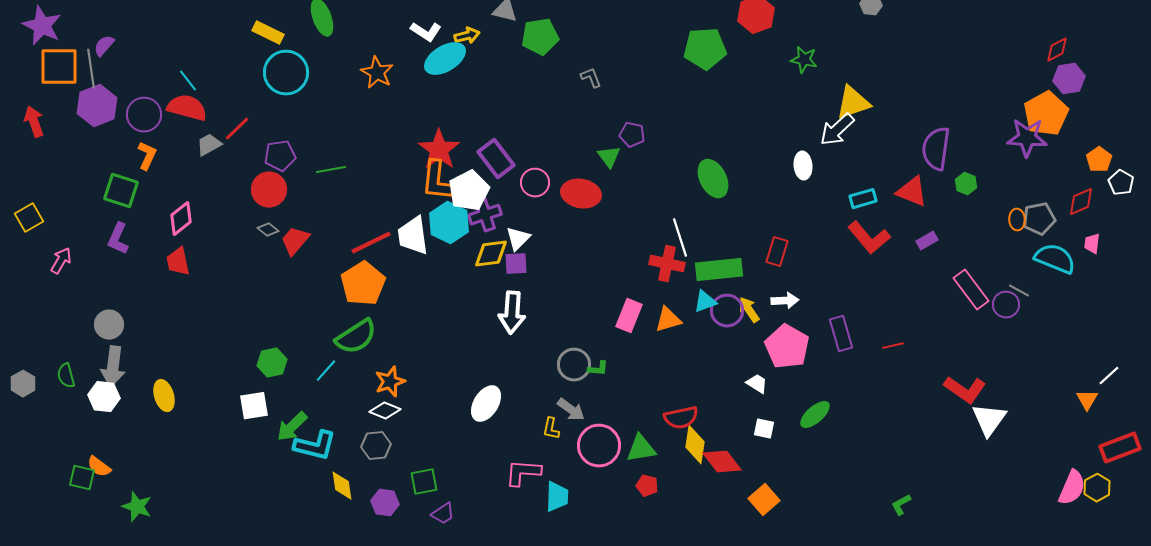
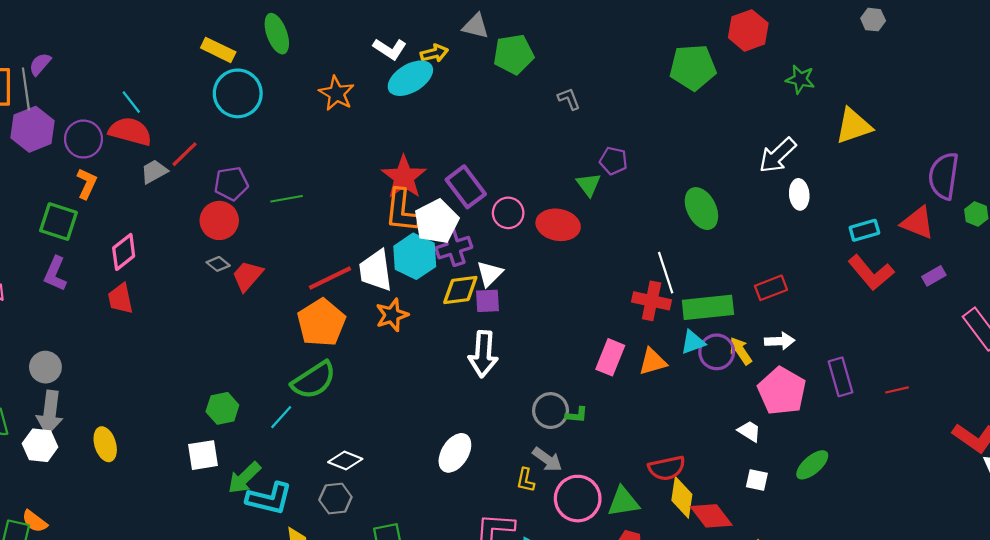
white arrow: (837, 130) -> (777, 155), moved
red rectangle: (777, 252) -> (771, 288), turned 52
orange star: (390, 382) -> (392, 315), moved

